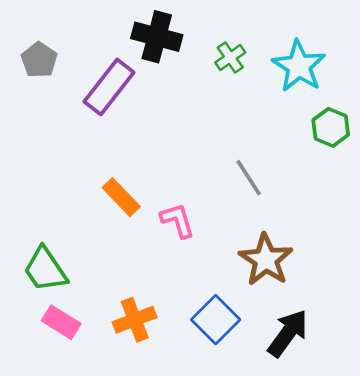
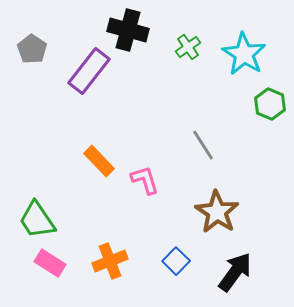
blue square: (216, 320) -> (176, 261), size x0.7

